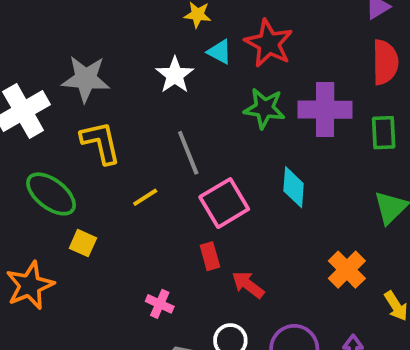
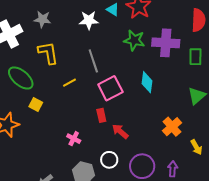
white star: (175, 75) -> (89, 20), turned 30
gray star: (86, 79) -> (42, 19), size x0.7

